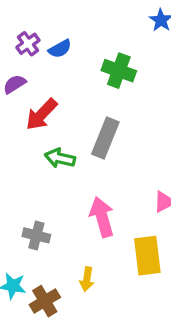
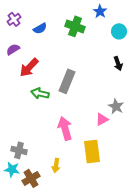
purple cross: (28, 44) -> (14, 19), moved
green cross: (119, 71) -> (75, 26), moved
gray cross: (36, 235) -> (19, 150), moved

